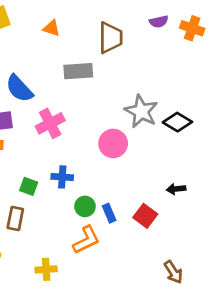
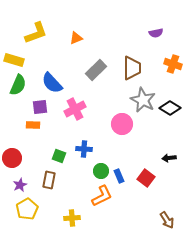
orange triangle: (51, 28) -> (76, 38), turned -40
orange cross: (192, 28) -> (173, 64), moved
brown trapezoid: (110, 38) -> (132, 68), moved
gray rectangle: (78, 71) -> (96, 70), turned -40

